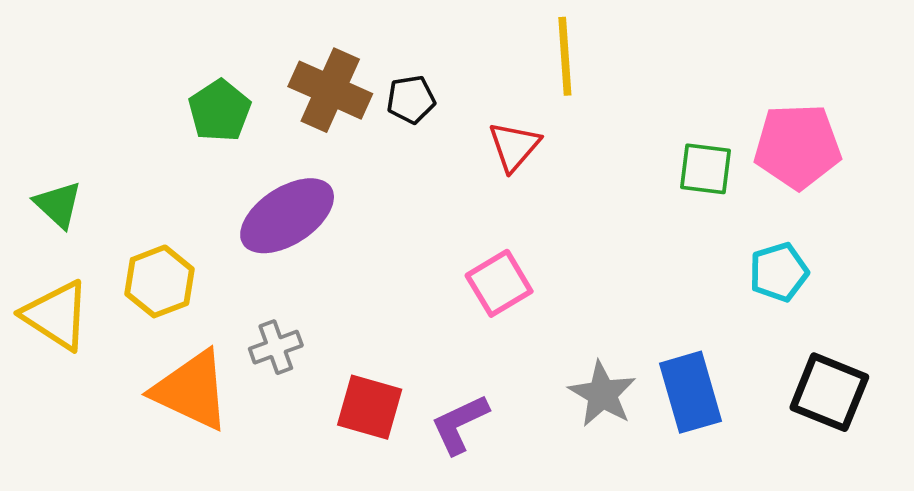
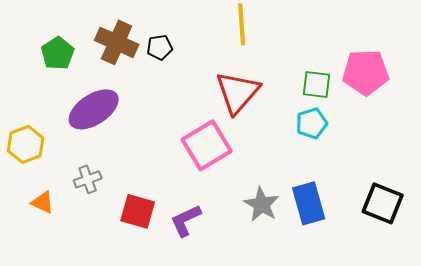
red triangle: (514, 146) -> (238, 92), moved, size x1.6
cyan pentagon: (779, 272) -> (312, 123), moved
pink square: (499, 283) -> (207, 145), size x1.4
orange triangle: (191, 390) -> (43, 202), size x0.5

